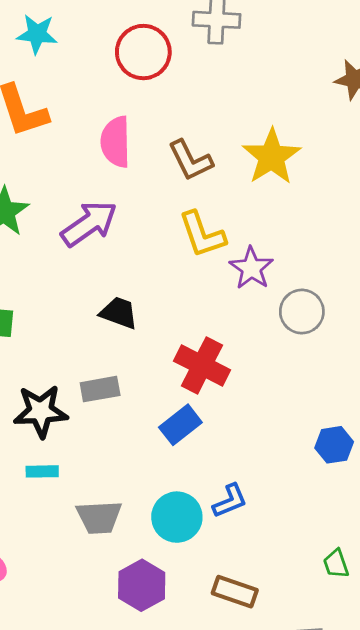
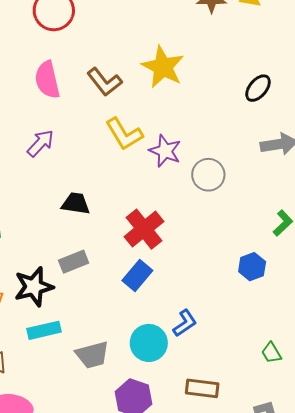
purple arrow: (89, 224) -> (41, 143), size x0.7
red cross: (202, 365) -> (144, 229), turned 36
cyan rectangle: (42, 471) -> (44, 330), size x1.4

